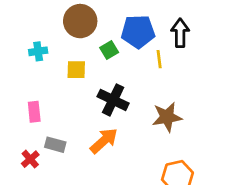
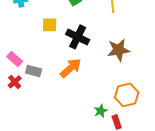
yellow square: (76, 70) -> (50, 25), moved
pink rectangle: (34, 112) -> (15, 59), moved, turned -42

